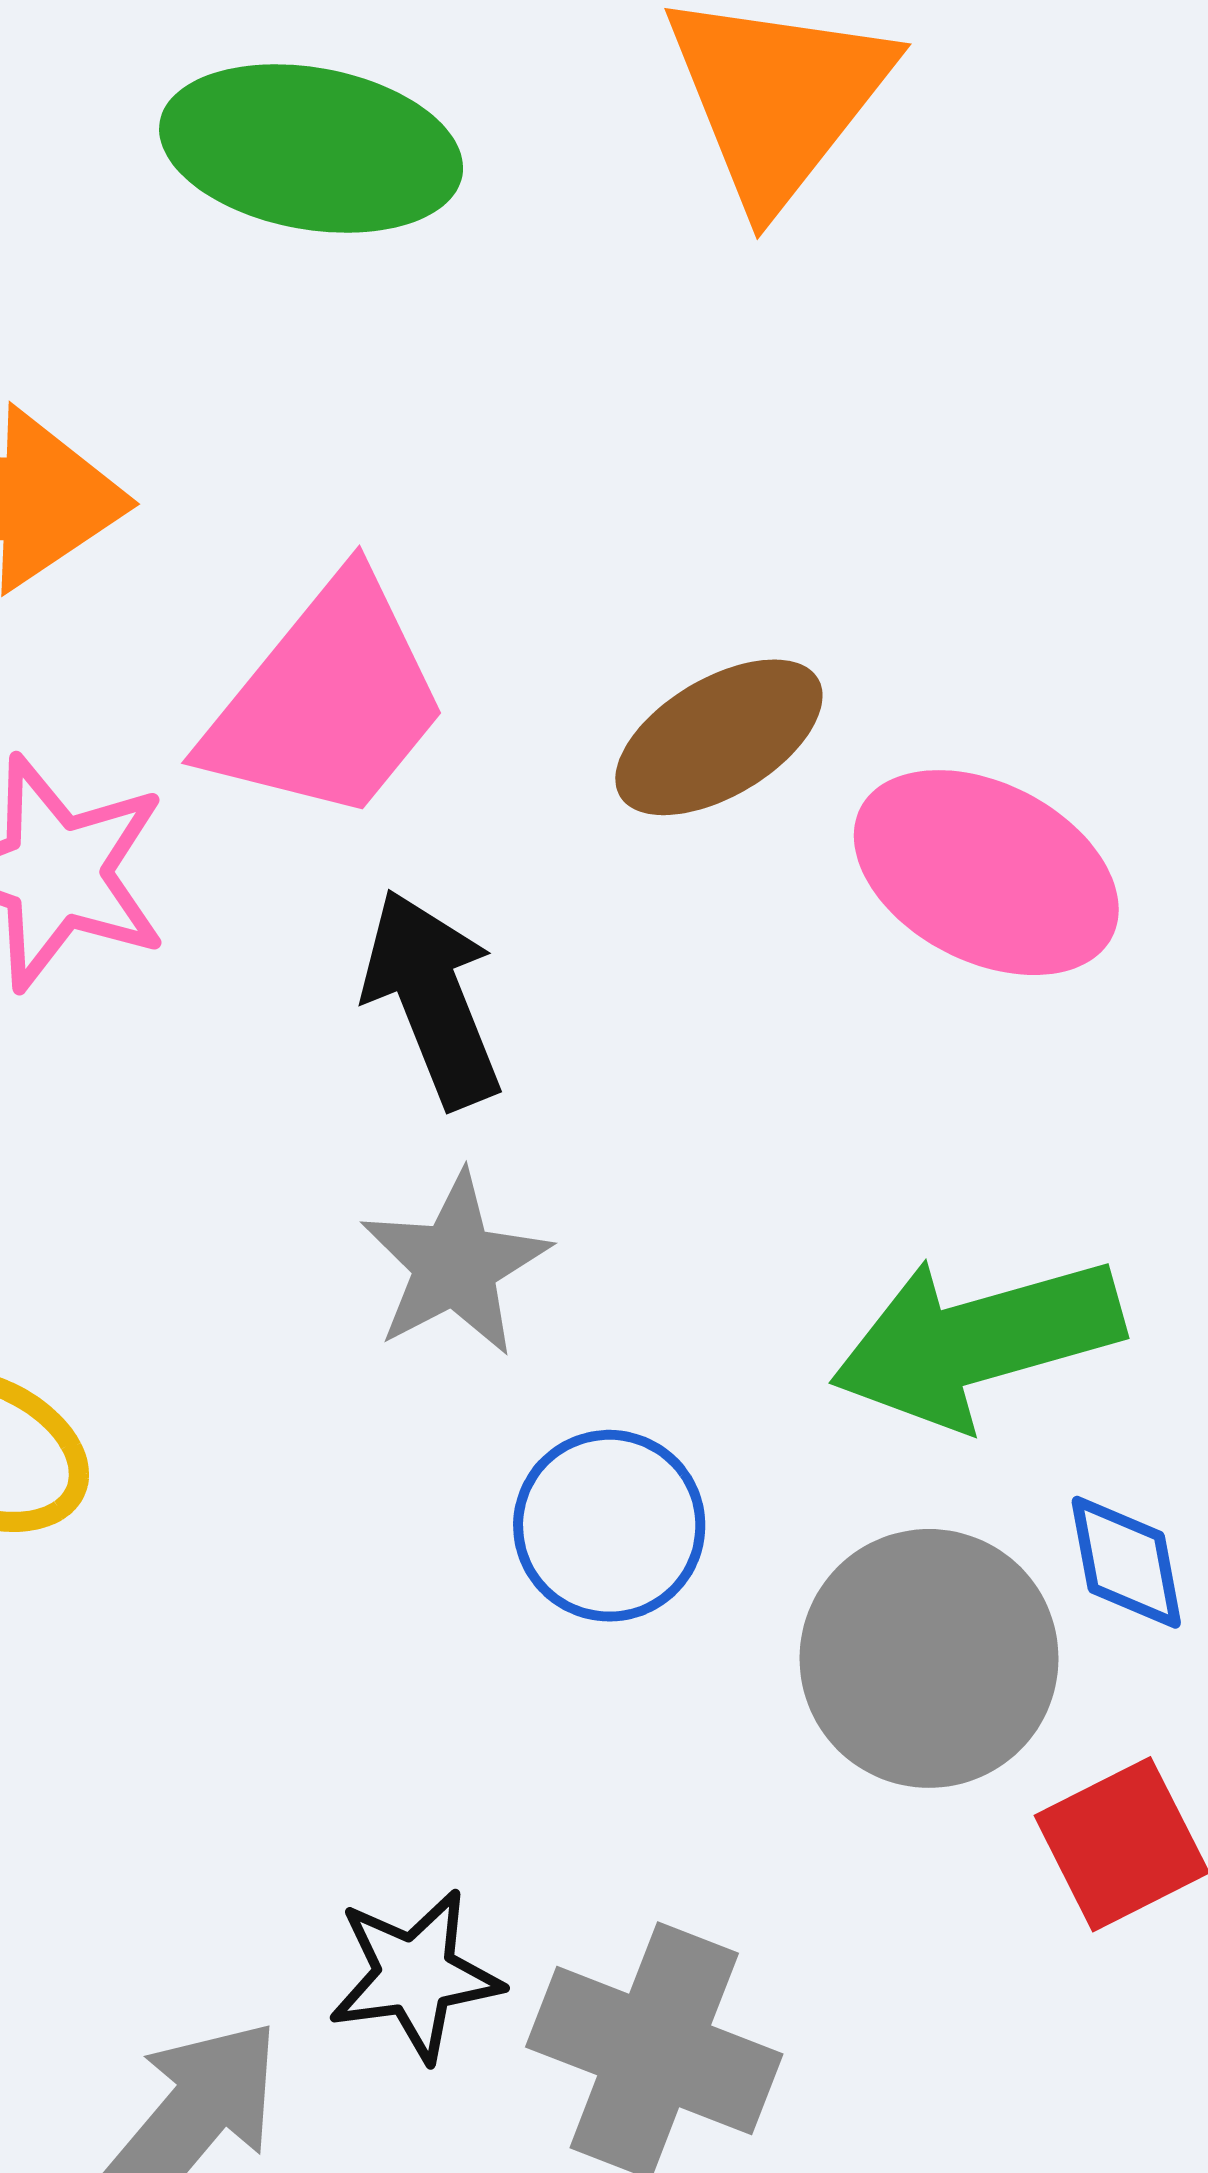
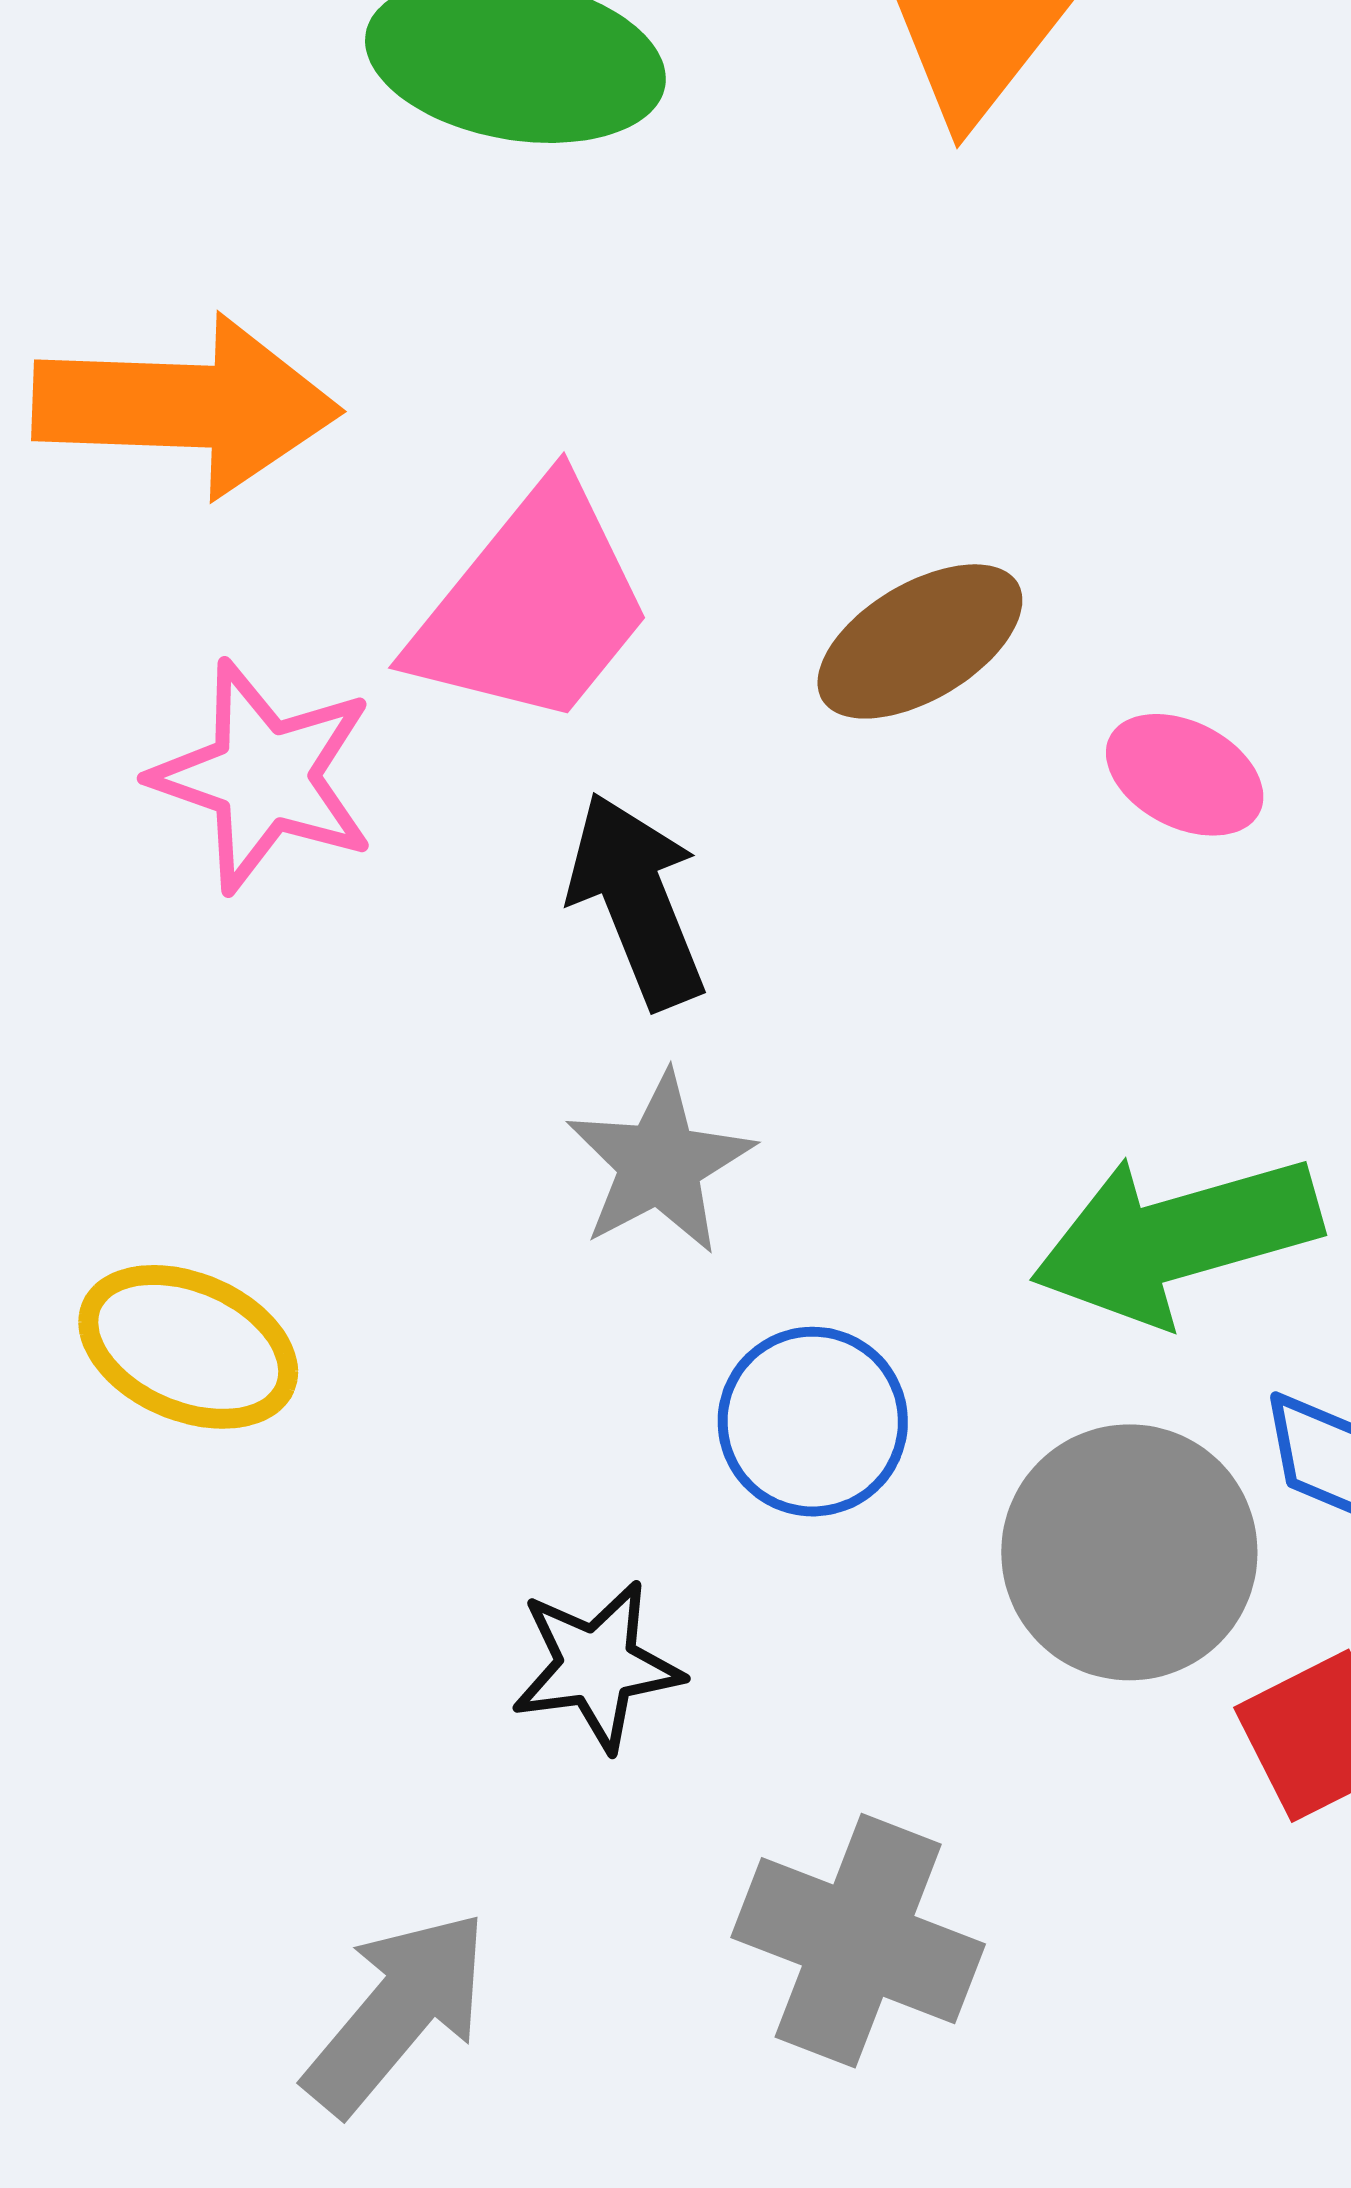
pink ellipse: (986, 873) -> (1185, 775), size x0.6
black star: (415, 1975) -> (597, 1666), moved

